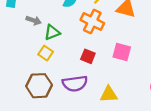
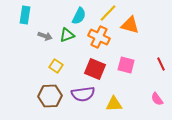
green triangle: (52, 32) -> (67, 35), moved
red square: (88, 56) -> (95, 69), size x1.5

